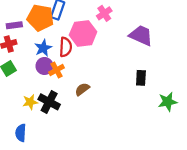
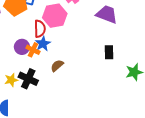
blue star: (43, 48) -> (43, 44), moved
orange cross: (57, 70) -> (33, 50), turned -32

